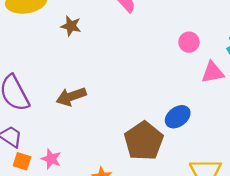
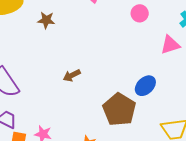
pink circle: (189, 42) -> (140, 13), moved
brown arrow: (71, 97) -> (72, 75), moved, size x0.7

